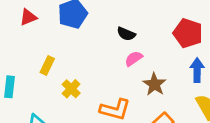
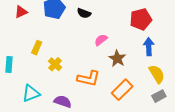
red pentagon: (188, 33) -> (141, 19), turned -30
black semicircle: (126, 34) -> (84, 13), moved

